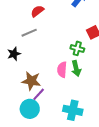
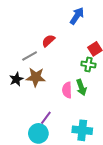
red semicircle: (37, 11) -> (48, 41), moved
green cross: (77, 48) -> (88, 64), moved
brown star: (31, 81) -> (36, 77), moved

